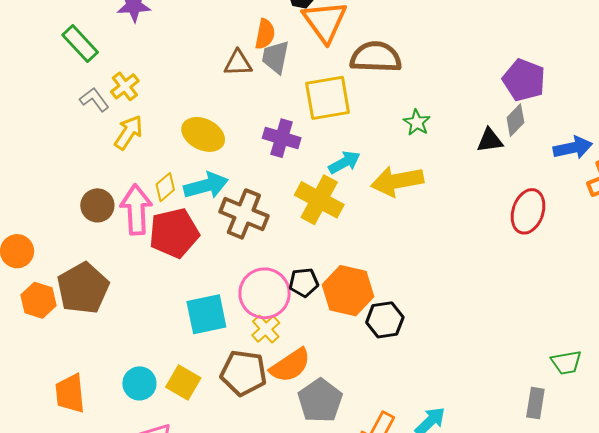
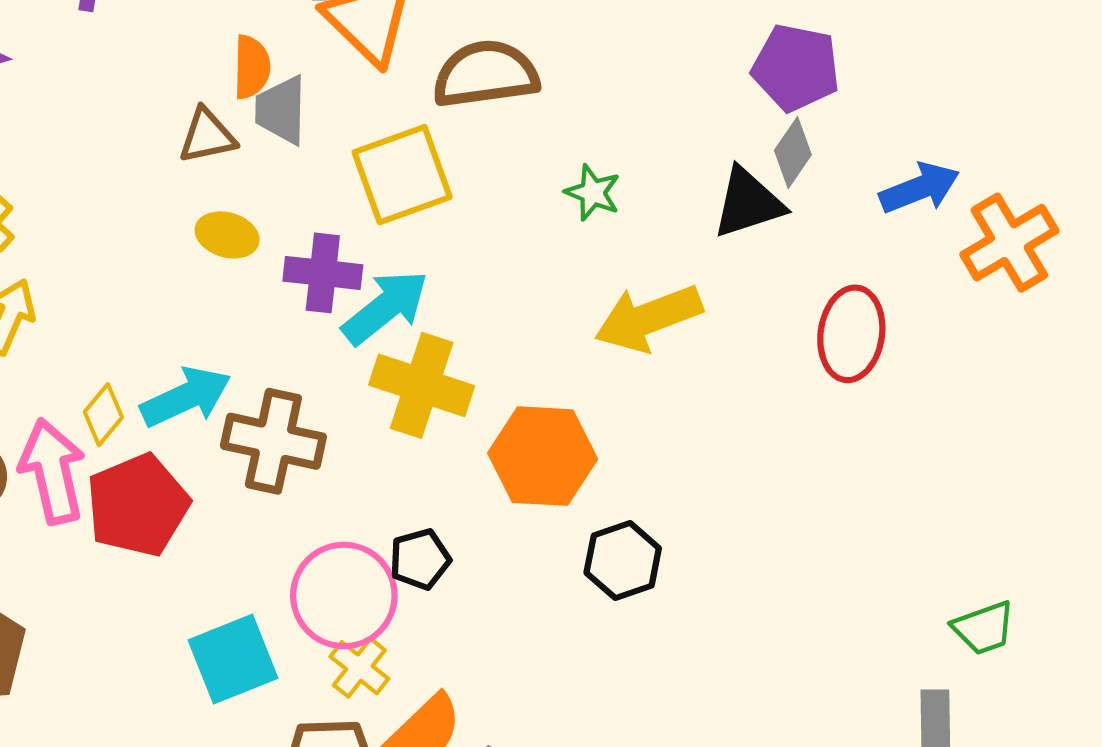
yellow ellipse: (203, 134) -> (227, 235), moved, size x0.7
black triangle: (490, 140) -> (748, 203), size x1.4
cyan arrow: (344, 162) -> (385, 307), moved, size x1.4
yellow arrow: (397, 181) -> (648, 318), moved
orange hexagon: (348, 291) -> (543, 456), moved
black hexagon: (385, 320) -> (623, 561), moved

